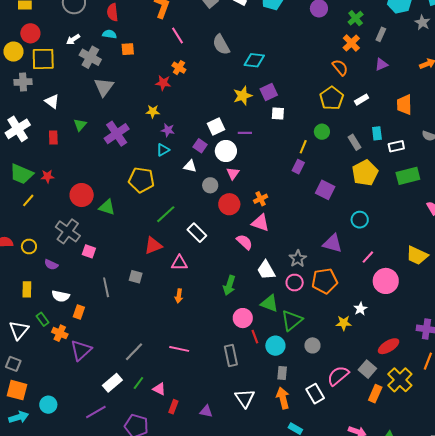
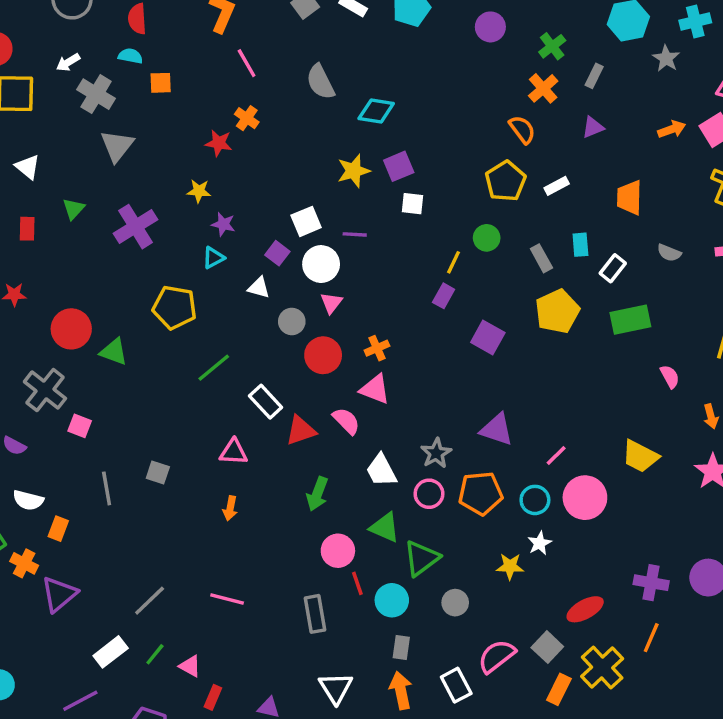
white rectangle: (396, 146) -> (613, 268), turned -42
cyan circle: (360, 220) -> (535, 500), moved
red triangle: (153, 246) -> (301, 431), moved

